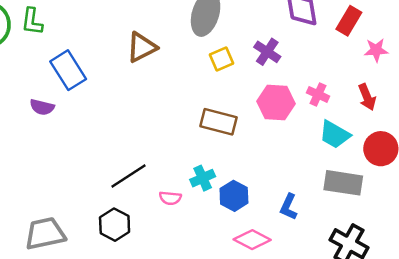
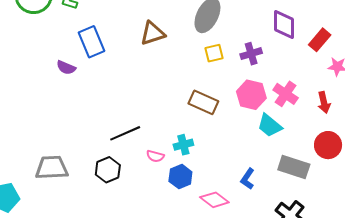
purple cross: (267, 52) -> (251, 54), turned 30
pink cross: (318, 94) -> (286, 94), size x1.4
cyan trapezoid: (335, 135) -> (270, 126), moved
blue hexagon: (234, 196) -> (180, 177), moved

